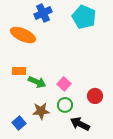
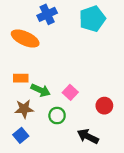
cyan pentagon: (84, 17) -> (92, 19), turned 30
green circle: (65, 105) -> (57, 116), moved
brown star: (41, 111) -> (24, 109), moved

